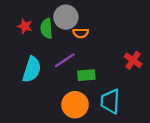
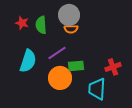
gray circle: (66, 17) -> (69, 15), moved
red cross: (133, 60) -> (113, 67), moved, turned 35
orange circle: (75, 105) -> (60, 78), moved

